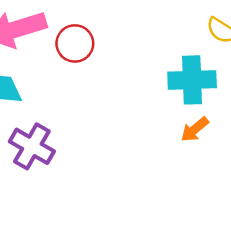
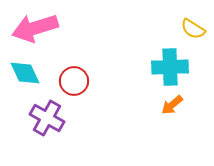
red circle: (75, 43) -> (74, 81), moved

